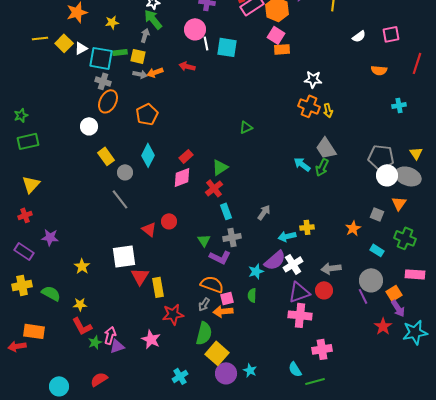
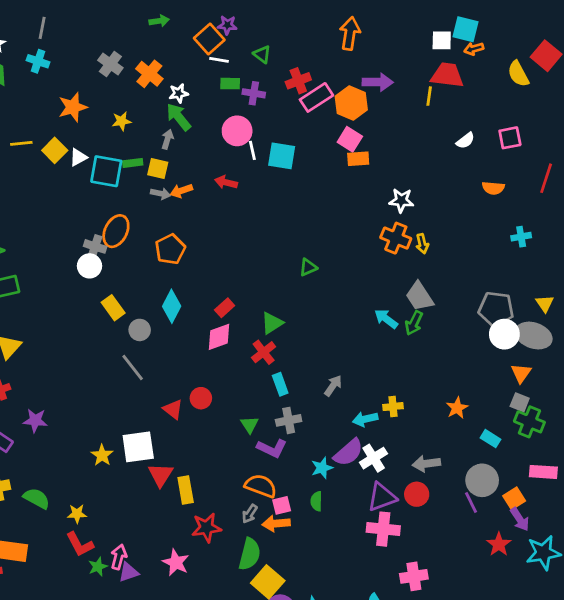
gray cross: (103, 81) -> (95, 246), moved
gray square: (377, 214) -> (520, 402), moved
yellow star: (82, 266) -> (102, 455), moved

